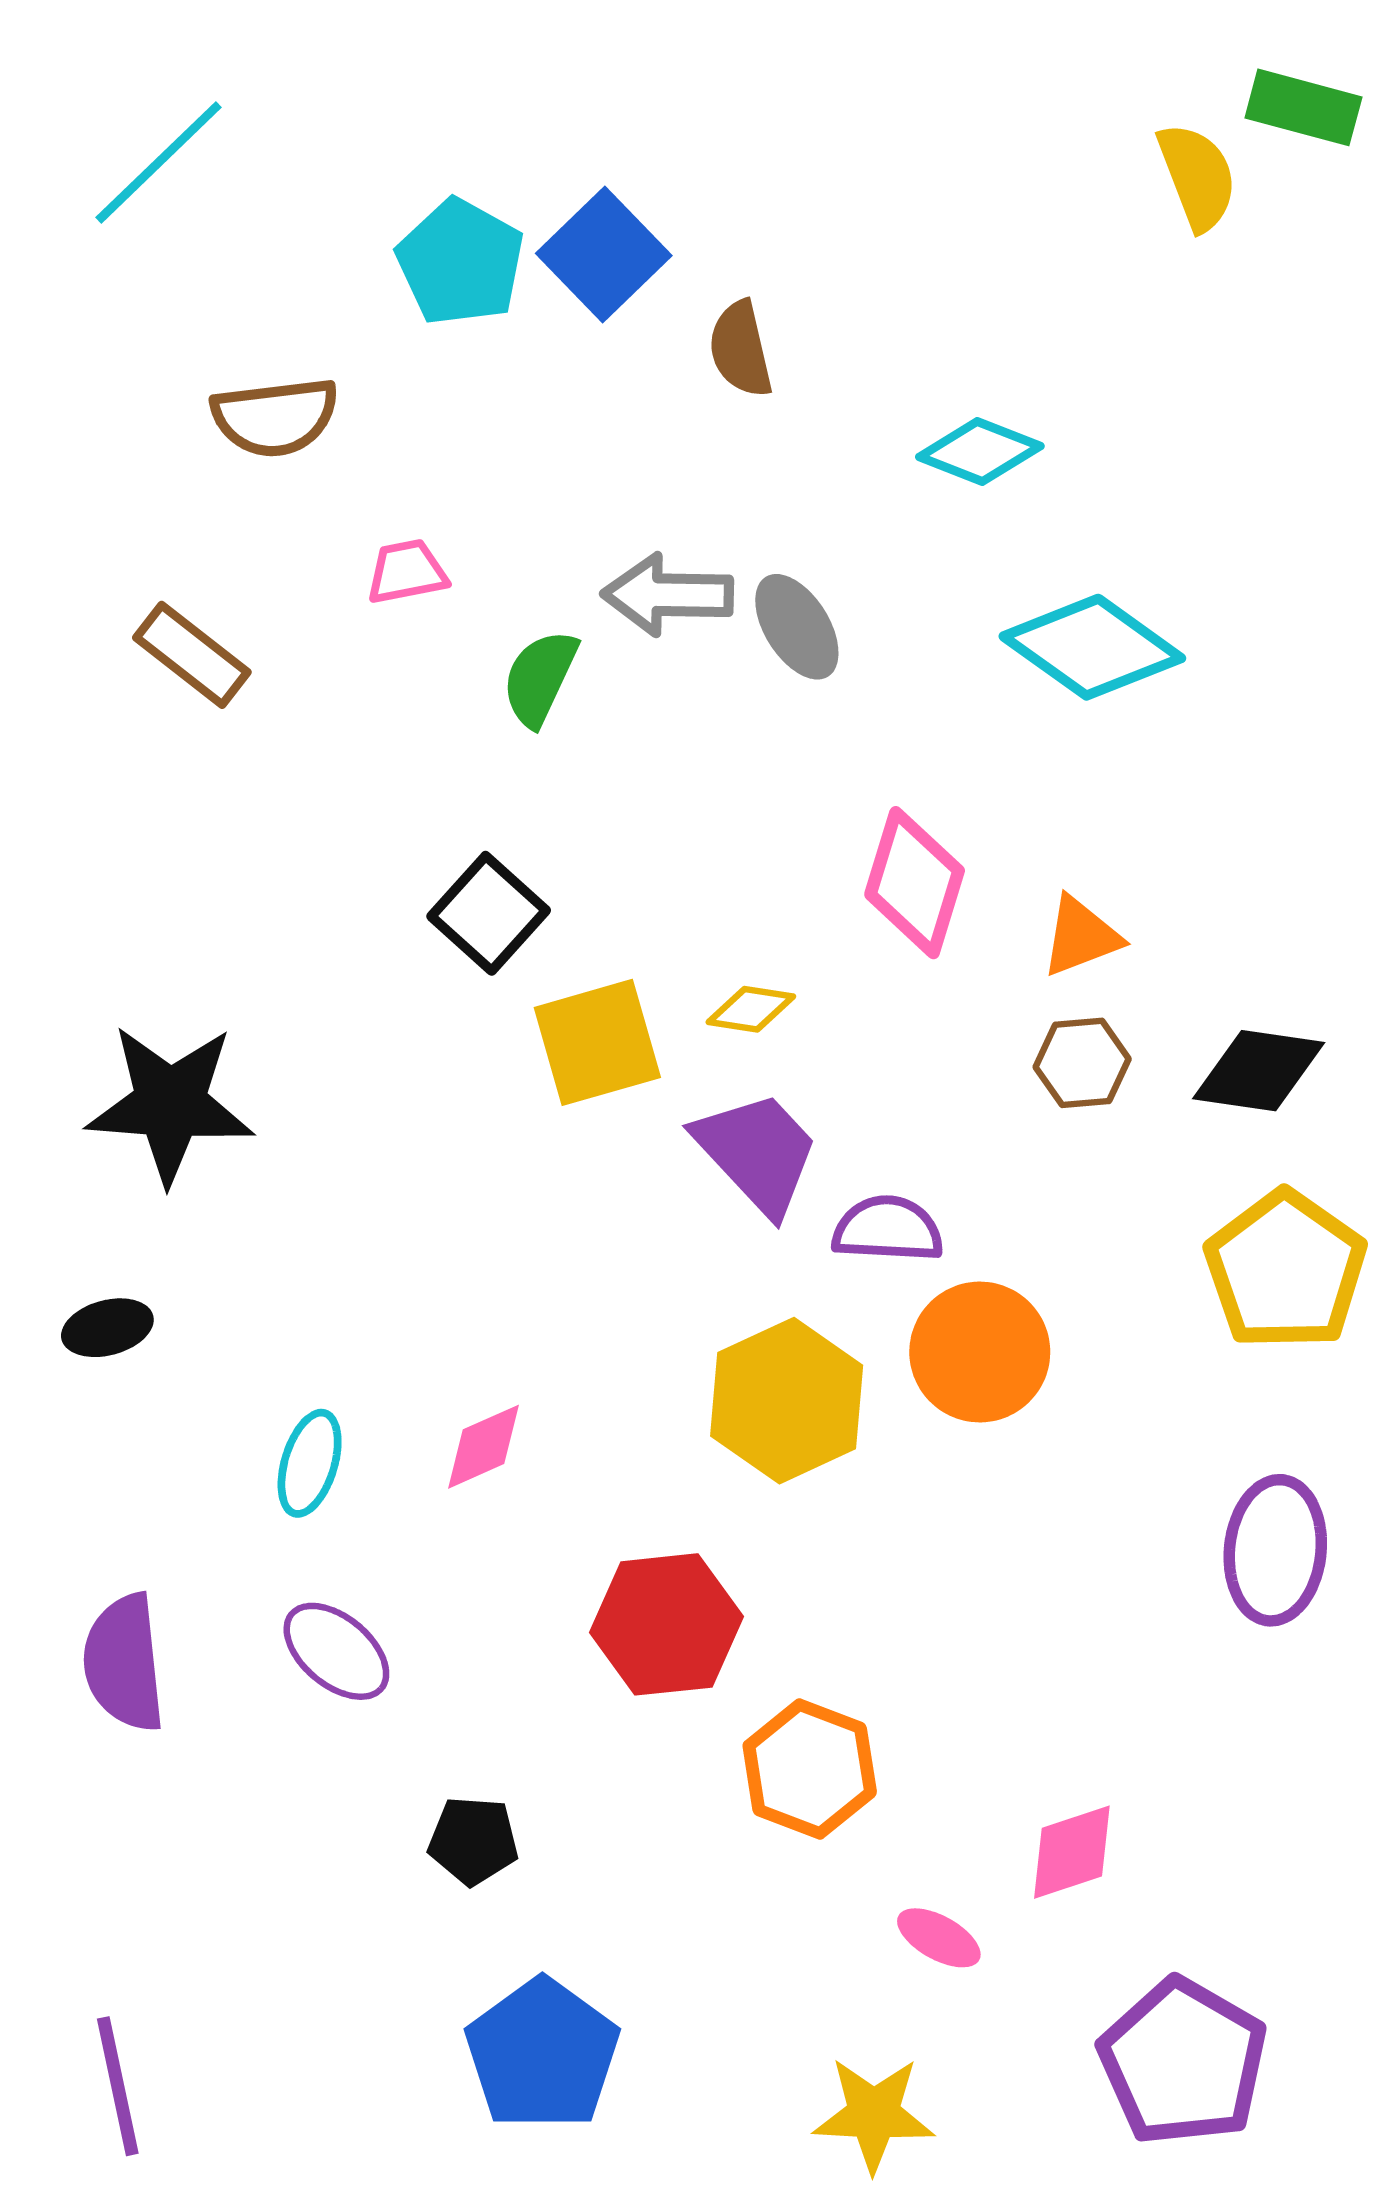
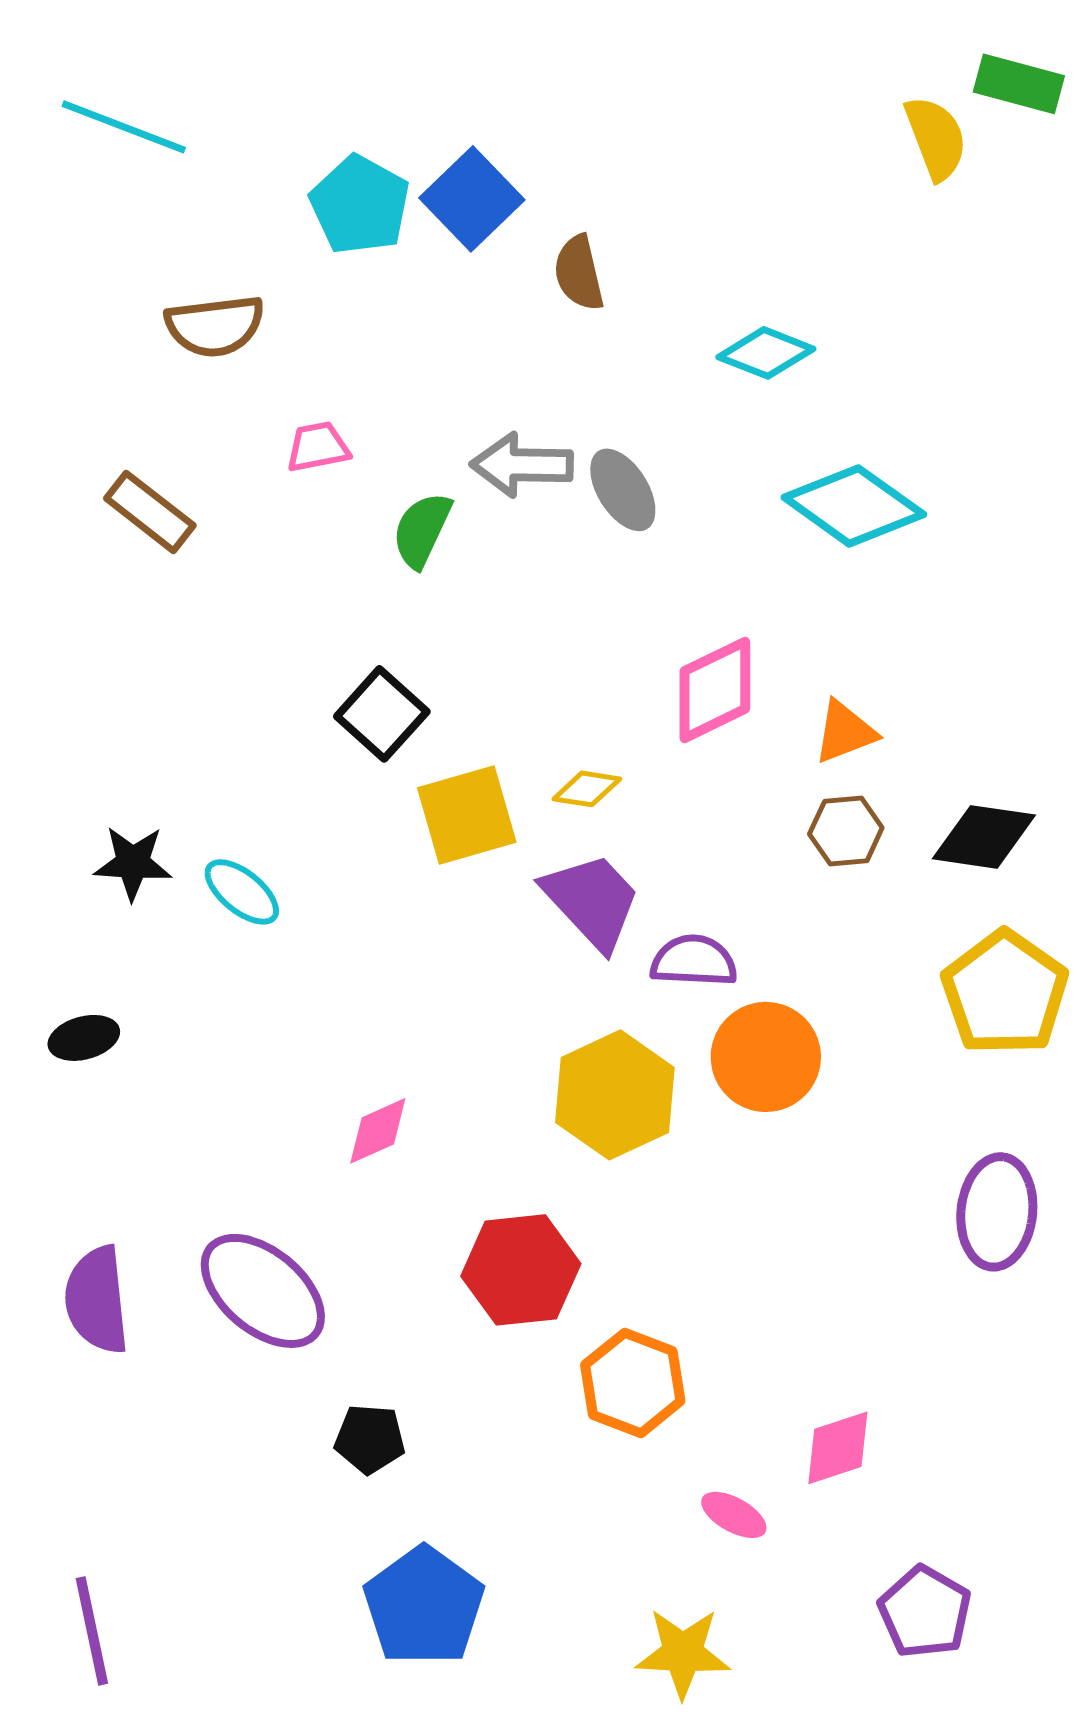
cyan line: (159, 162) -> (124, 127), turned 65
pink diamond: (915, 883) -> (715, 690), turned 47
black star: (170, 1104) -> (133, 863), size x0.6
cyan ellipse: (310, 1463) -> (242, 892), moved, turned -68
purple ellipse: (336, 1651) -> (263, 1291), size x1.5
purple pentagon: (1183, 2062) -> (925, 1612), size x0.7

